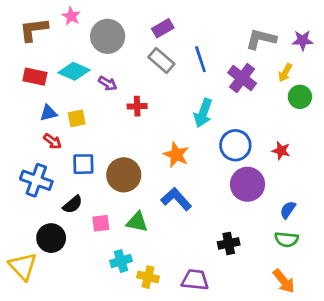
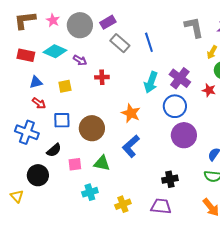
pink star: (71, 16) -> (53, 20), moved
purple rectangle: (163, 28) -> (108, 22), moved
gray L-shape: (261, 39) -> (194, 27), turned 65
purple cross: (242, 78) -> (180, 78), moved
yellow square: (77, 118) -> (65, 86), moved
red star: (281, 151) -> (209, 90), moved
blue L-shape: (176, 199) -> (131, 146), turned -90
yellow triangle: (23, 266) -> (17, 196), size x0.6
yellow cross: (148, 277) -> (123, 204), moved, turned -35
purple trapezoid: (195, 280) -> (161, 206), moved

